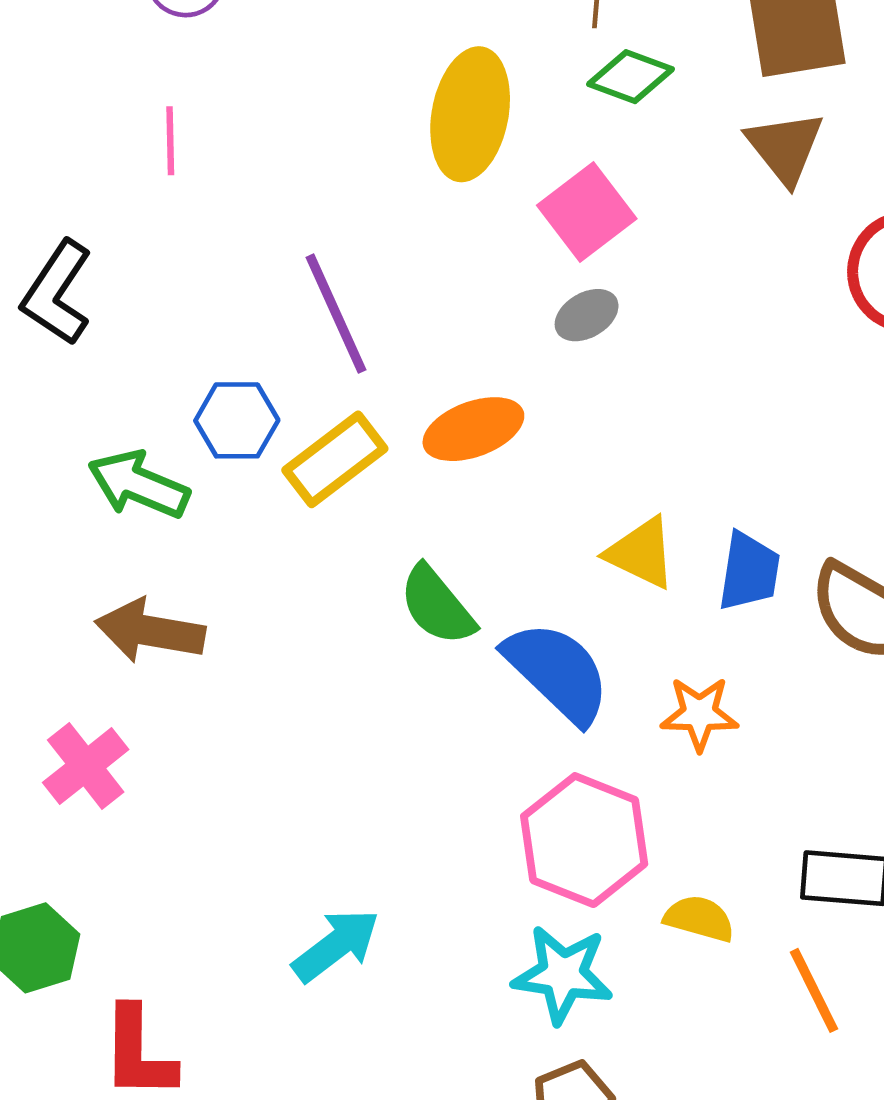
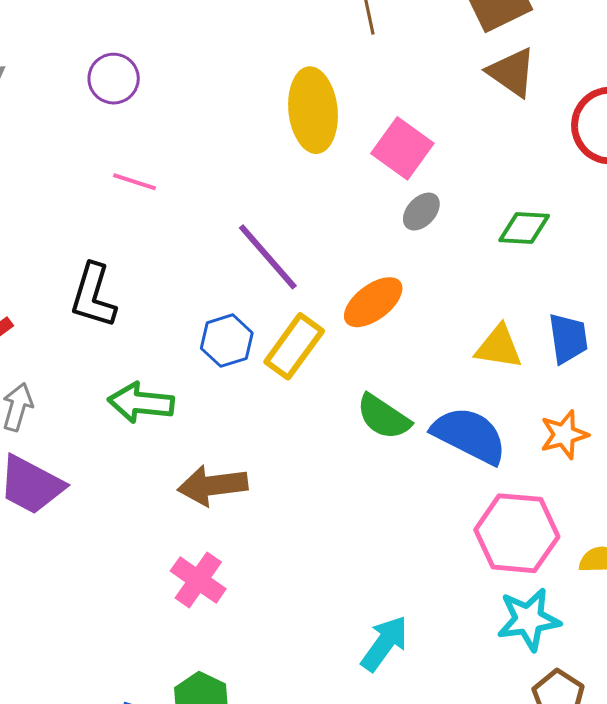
green diamond: (631, 77) -> (524, 228), moved
pink line: (170, 141) -> (134, 182), turned -54
green arrow: (139, 485) -> (141, 403), moved

